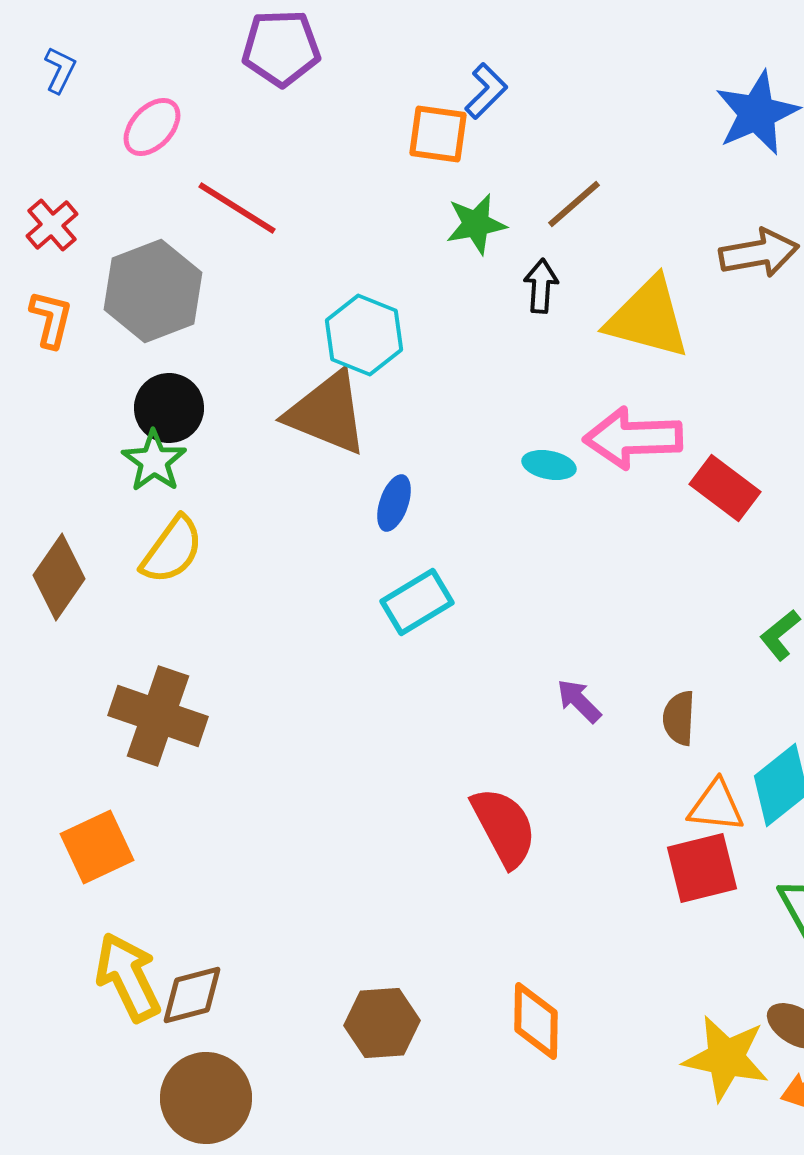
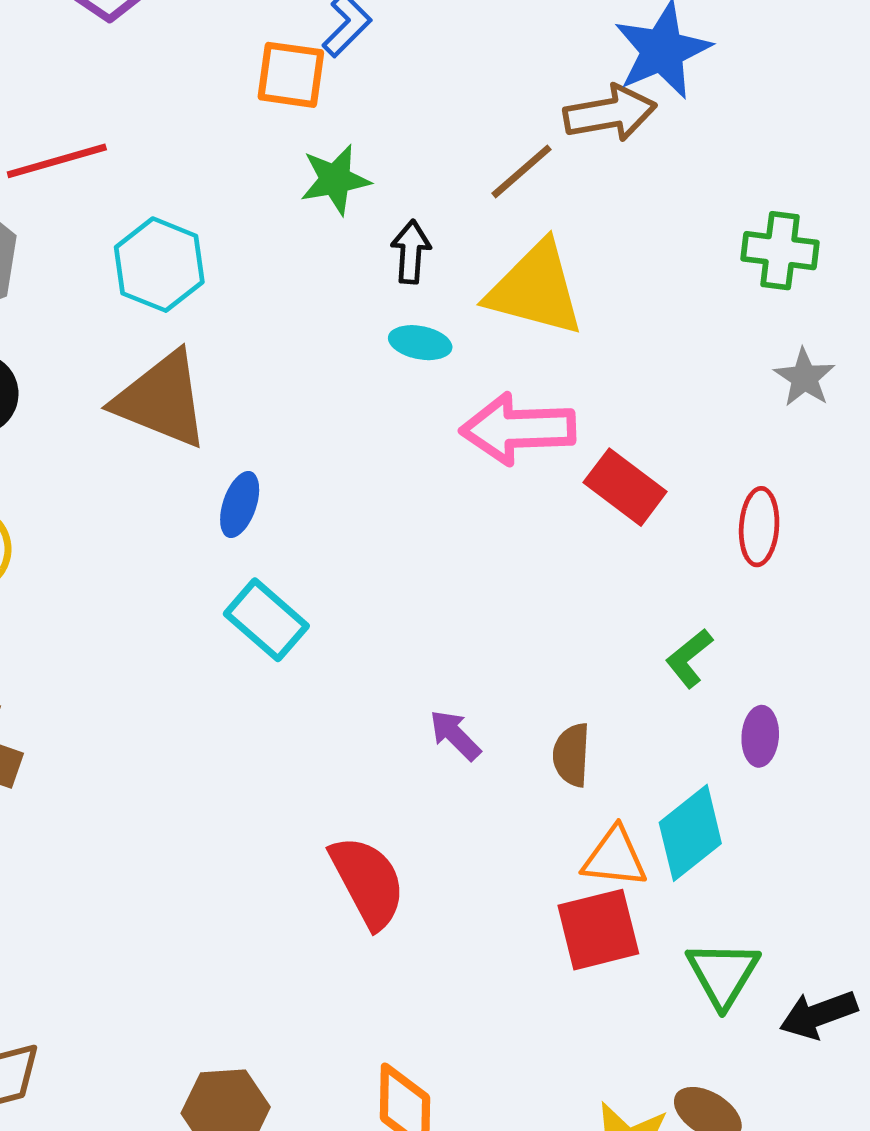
brown line: (574, 204) -> (521, 171), moved
red line: (237, 208) -> (57, 161), turned -48
brown arrow: (759, 253) -> (610, 113), moved
cyan hexagon: (364, 335) -> (159, 265), moved
cyan ellipse: (549, 465) -> (420, 343), moved
cyan rectangle: (417, 602) -> (266, 620), turned 72

